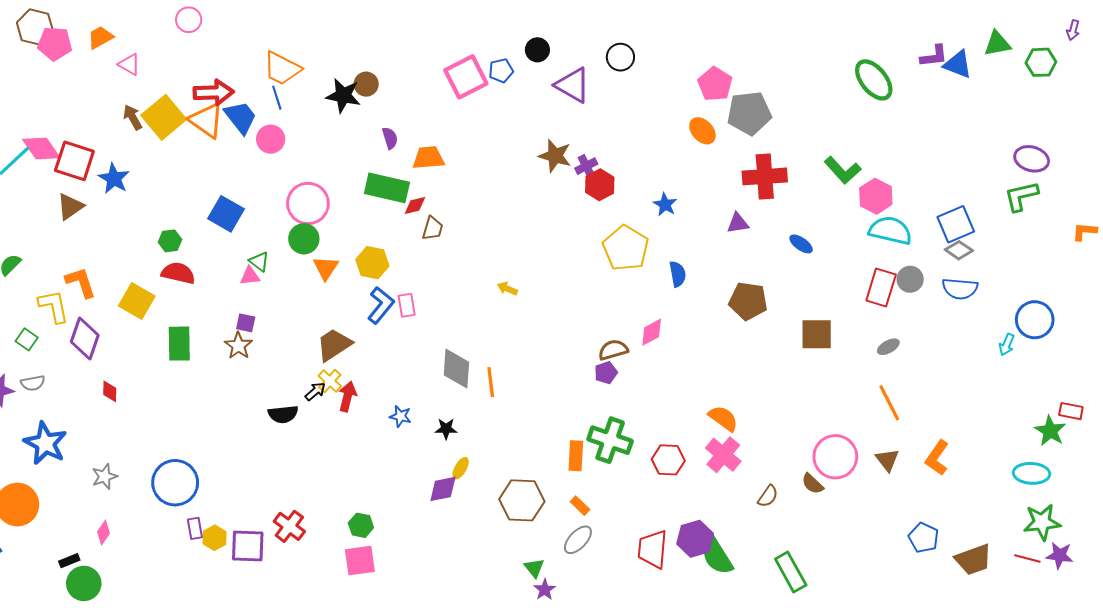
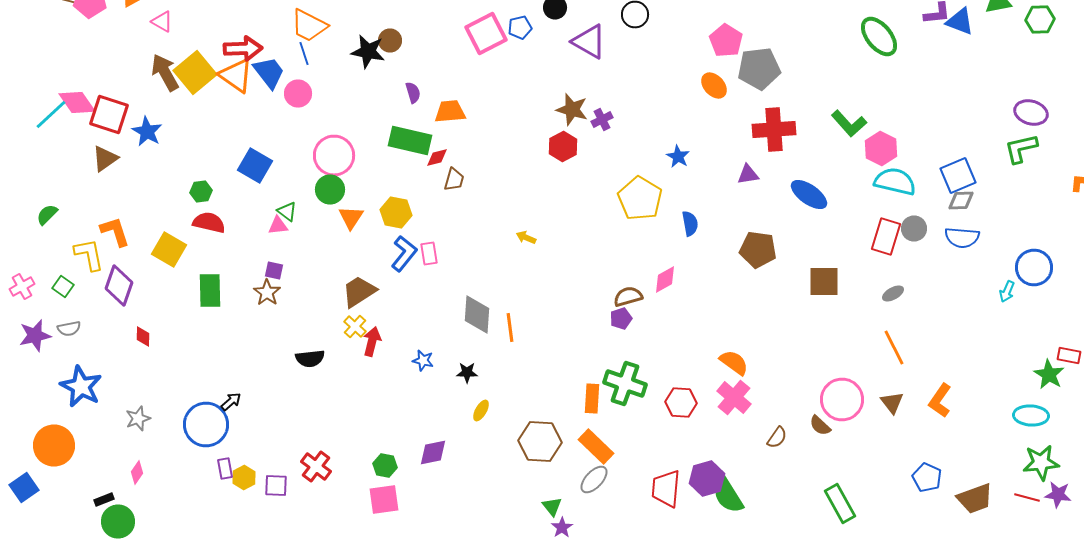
brown arrow: (133, 117) -> (165, 72), size x1.5
red hexagon: (600, 185) -> (563, 146), moved
blue ellipse: (801, 244) -> (809, 194), size x1.6
gray diamond: (959, 250) -> (961, 200), turned -36
black arrow: (315, 391) -> (231, 402), moved
purple diamond: (443, 489) -> (433, 452), moved
orange rectangle: (580, 506) -> (596, 446), size x1.8
purple square: (248, 546) -> (276, 486), size x0.7
green rectangle: (791, 572) -> (840, 504), moved

